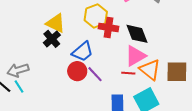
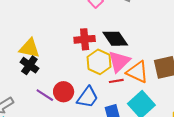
yellow hexagon: (96, 16) -> (99, 62), moved
blue trapezoid: (83, 52) -> (88, 97), moved
purple line: (95, 74) -> (45, 95), moved

